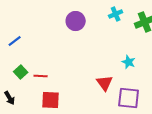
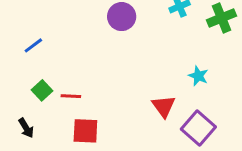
purple square: (129, 98) -> (198, 128), turned 35

